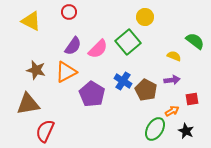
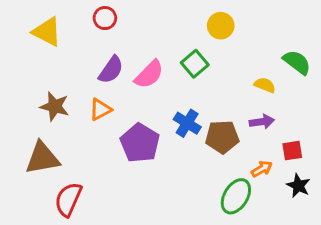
green square: (128, 42) -> (195, 64), size x0.7
orange triangle: (66, 72) -> (100, 109), size x0.7
brown pentagon: (146, 90) -> (222, 137), turned -30
black star: (186, 131) -> (298, 186), moved

